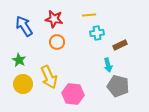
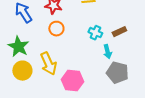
cyan cross: (97, 33) -> (95, 33), moved, turned 32
green star: (19, 60) -> (18, 47), size x1.5

